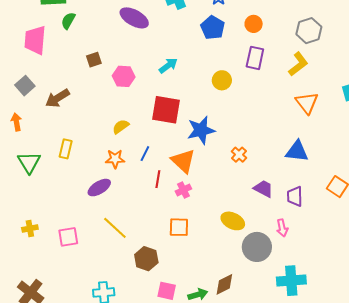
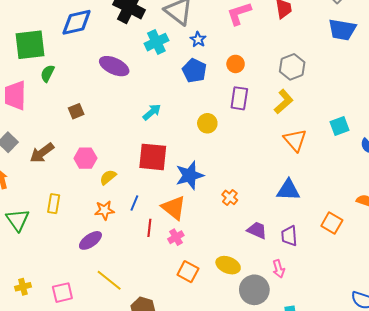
pink hexagon: (124, 76) -> (85, 158), moved
orange square: (179, 227) -> (188, 272), moved, turned 30

